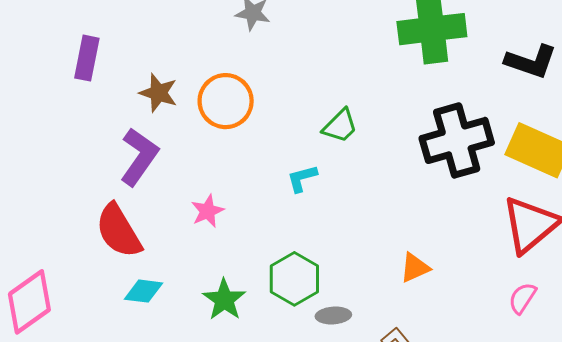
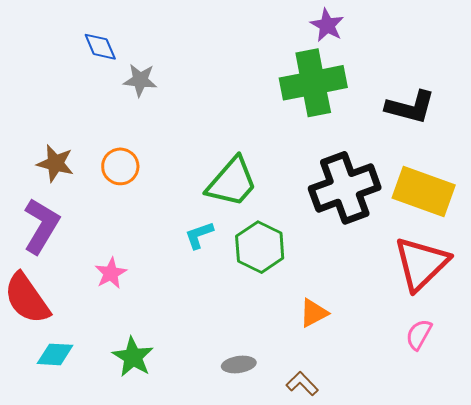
orange circle: (226, 101) -> (120, 166), size x0.7
green trapezoid: (340, 126) -> (232, 182), size x1.5
green hexagon: (294, 279) -> (260, 247), moved

